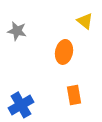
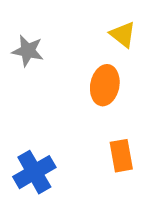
yellow triangle: (85, 21) -> (123, 34), moved

